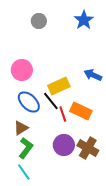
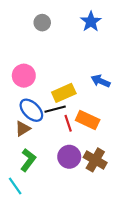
black line: (51, 101) -> (55, 109), turned -66
brown triangle: (21, 128) -> (23, 129), moved
cyan line: (24, 172) -> (15, 186), moved

